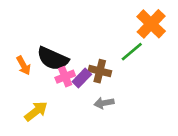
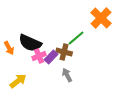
green line: (132, 52) -> (76, 38), moved
gray arrow: (104, 103) -> (67, 75), turned 72

